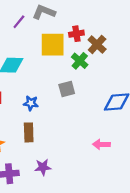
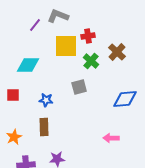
brown cross: (97, 45) -> (117, 52), moved

